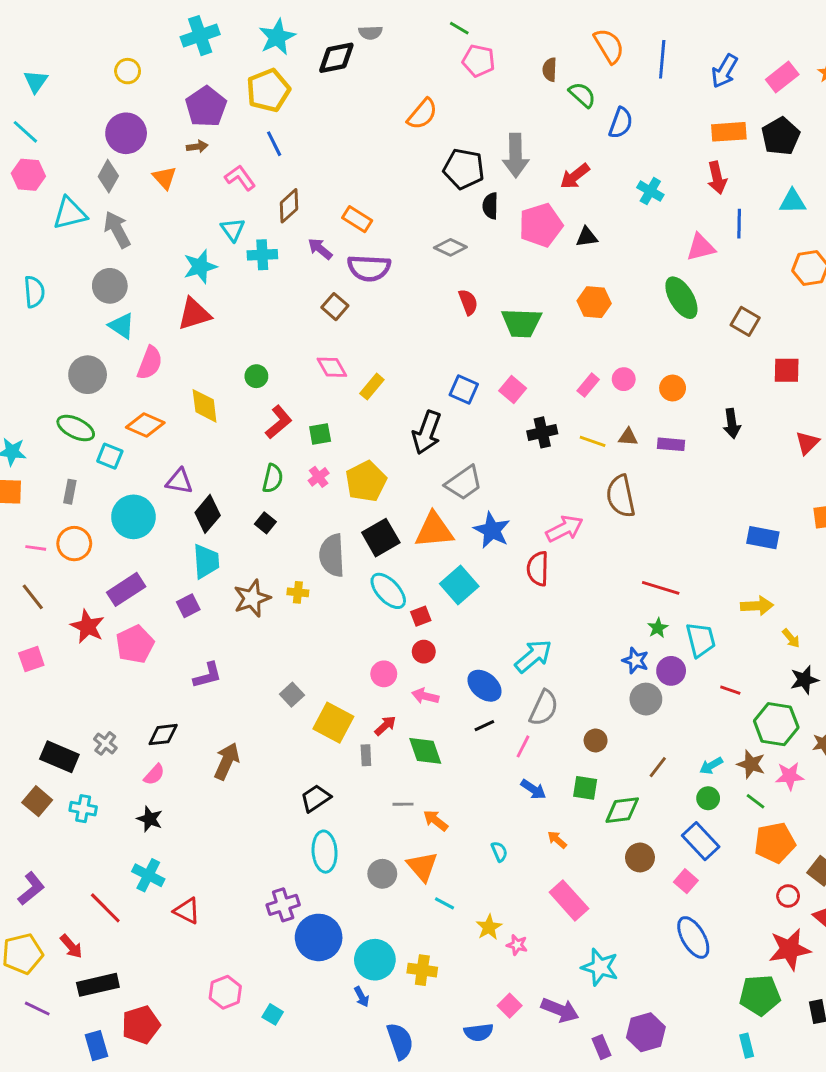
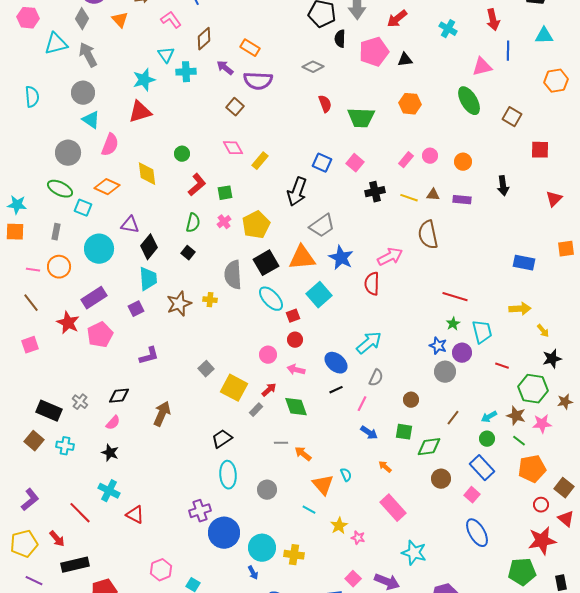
gray semicircle: (544, 708) -> (376, 378), size x0.7
gray rectangle: (366, 755) -> (256, 410), turned 48
orange triangle: (422, 866) -> (323, 485), moved

